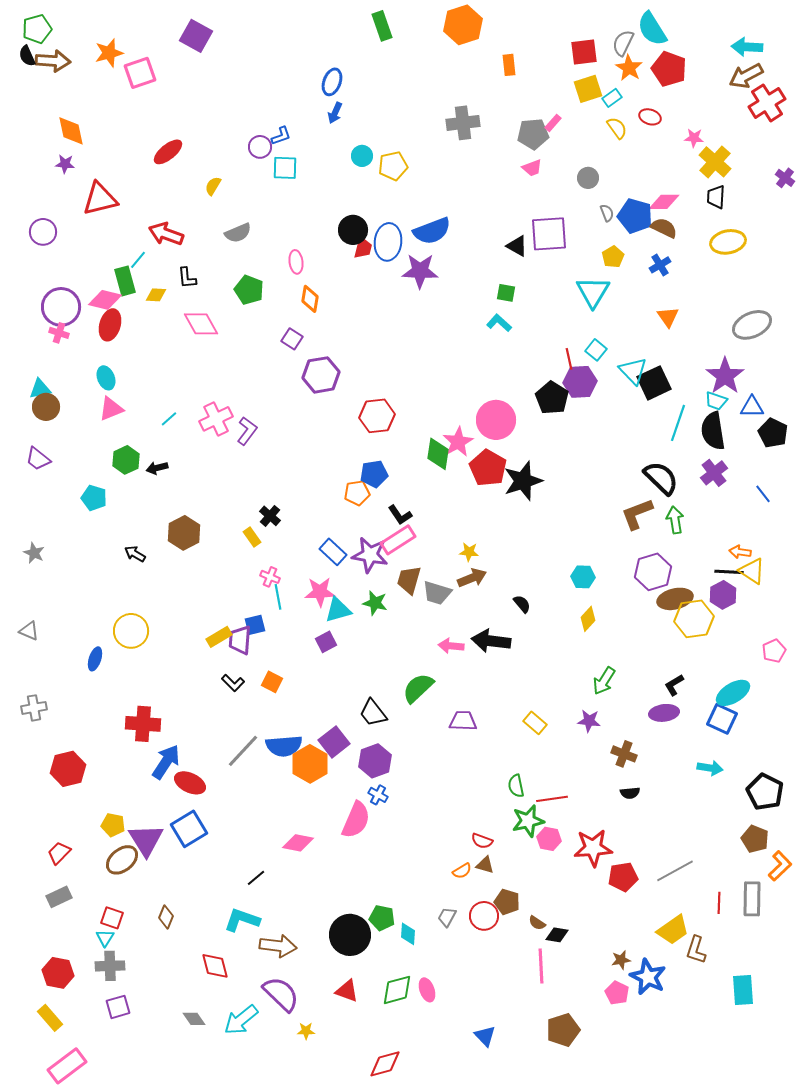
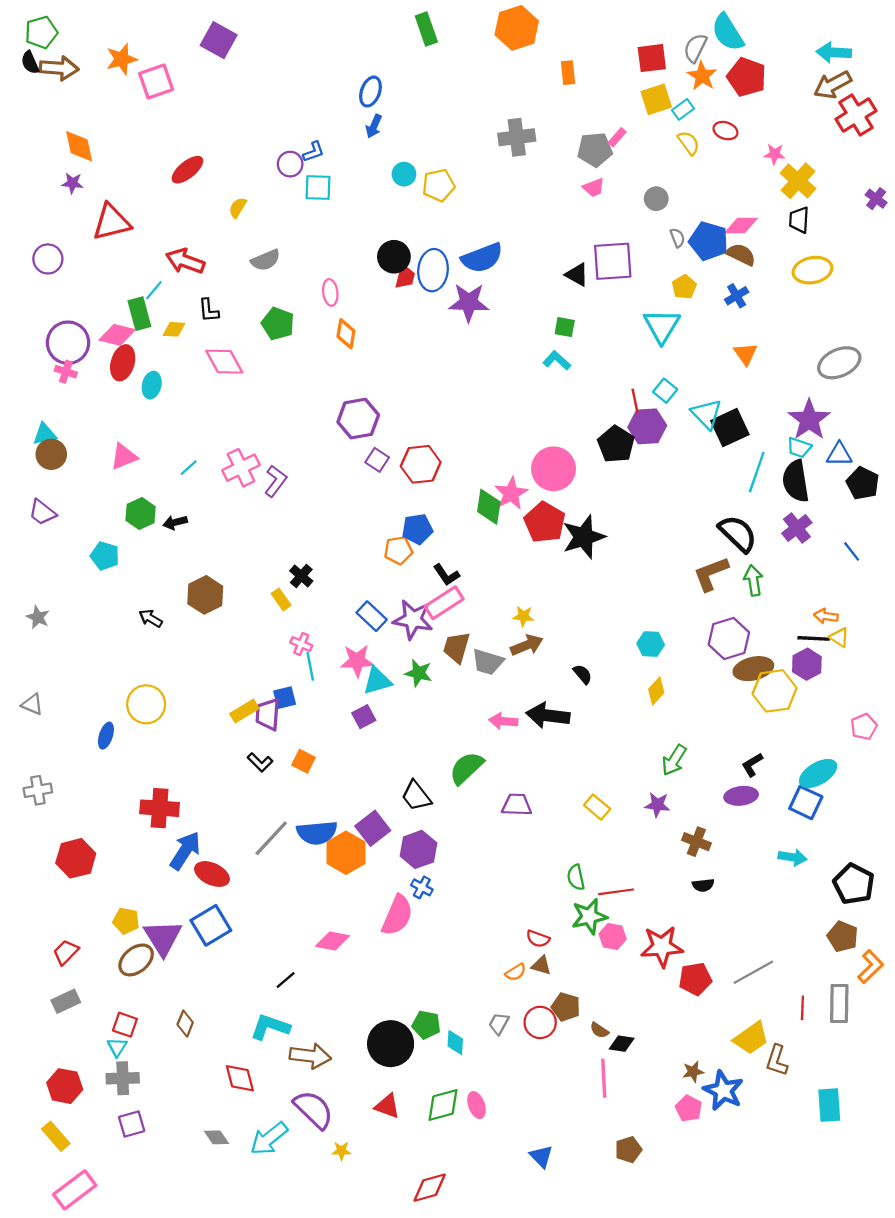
purple square: (292, 339) -> (377, 460), moved
cyan ellipse: (106, 378) -> (152, 385), moved, turned 35
yellow triangle: (752, 571) -> (839, 637), size x0.7
brown pentagon: (563, 1030) -> (628, 1150), size x0.7

